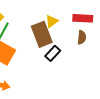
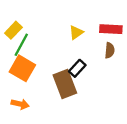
brown rectangle: (42, 34) -> (65, 84), moved

